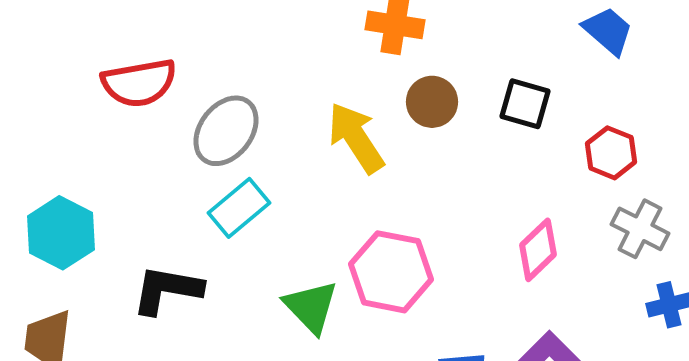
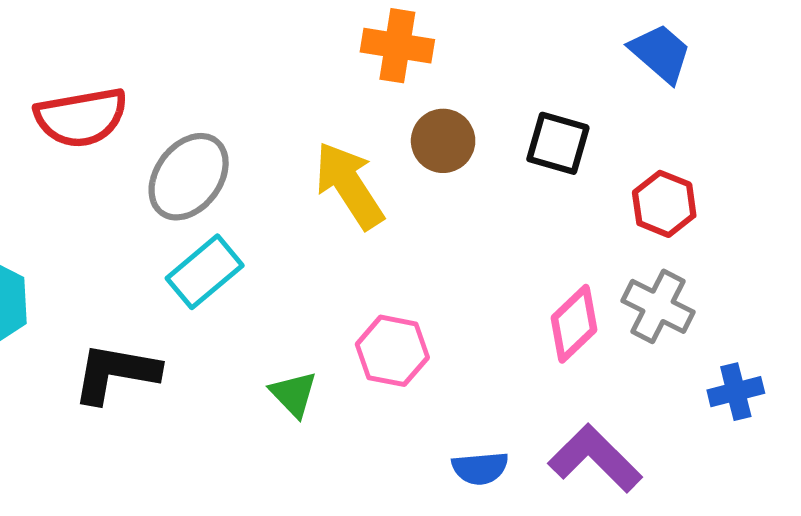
gray cross: (640, 229) -> (658, 306), moved
pink hexagon: (391, 272) -> (392, 351), size x0.7
green triangle: (311, 307) -> (294, 394), size x0.7

